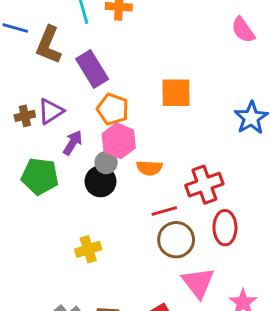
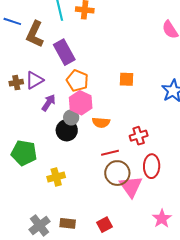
orange square: (176, 93) -> (126, 79), moved, size x0.7
green pentagon: (40, 176) -> (24, 153), moved
red cross: (204, 185) -> (139, 136), size x0.7
pink triangle: (198, 283) -> (131, 186), moved

